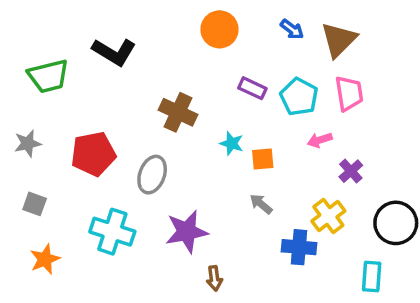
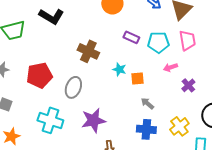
cyan pentagon: (299, 97) -> (158, 42), turned -30
gray arrow: (261, 204) -> (147, 103), moved
yellow cross: (328, 216) -> (179, 126), moved
blue cross: (299, 247) -> (146, 129), moved

